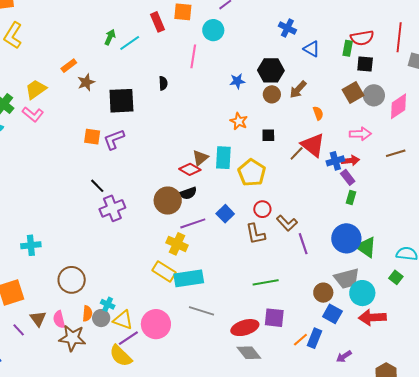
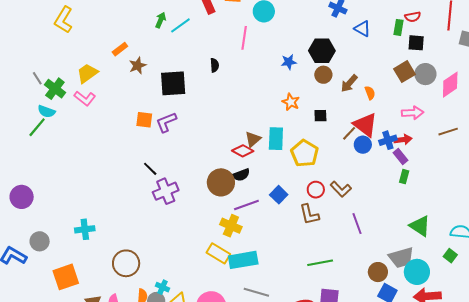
red semicircle: (362, 38) -> (413, 17), size x0.7
brown arrow: (298, 89) -> (349, 83), moved
brown L-shape: (287, 223) -> (341, 189), moved
blue circle: (346, 238) -> (363, 145), moved, size x0.6

